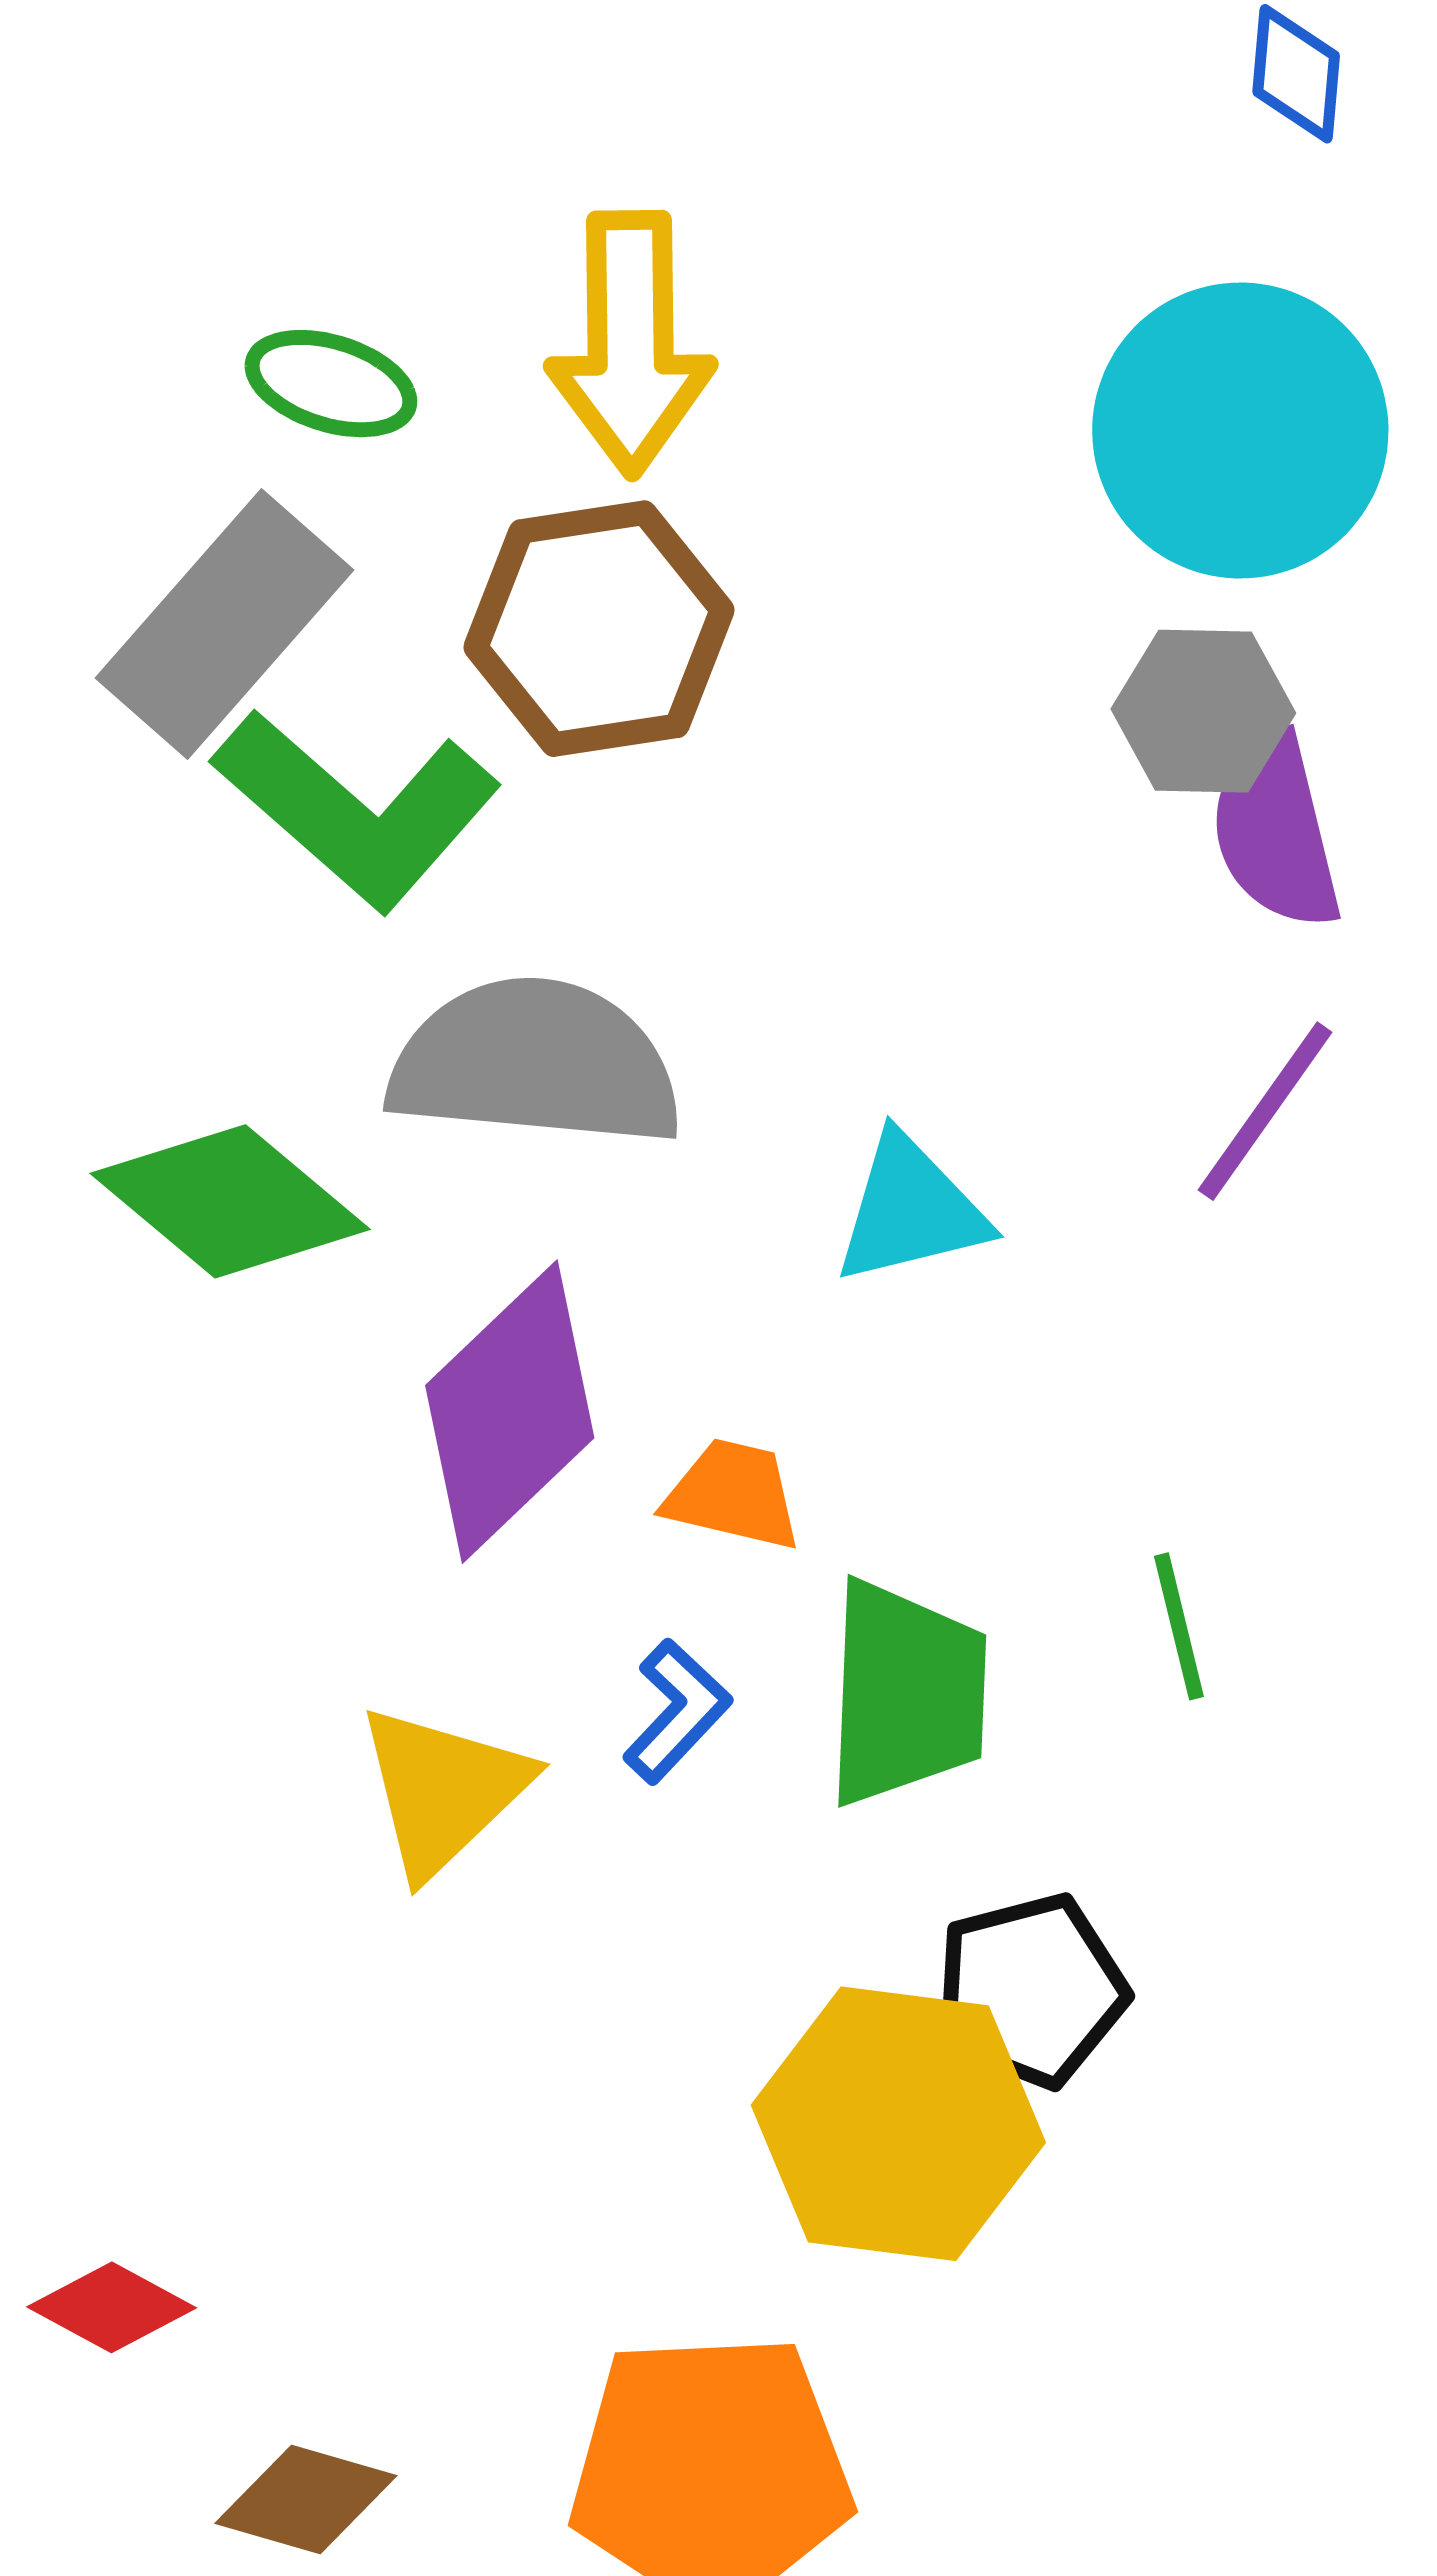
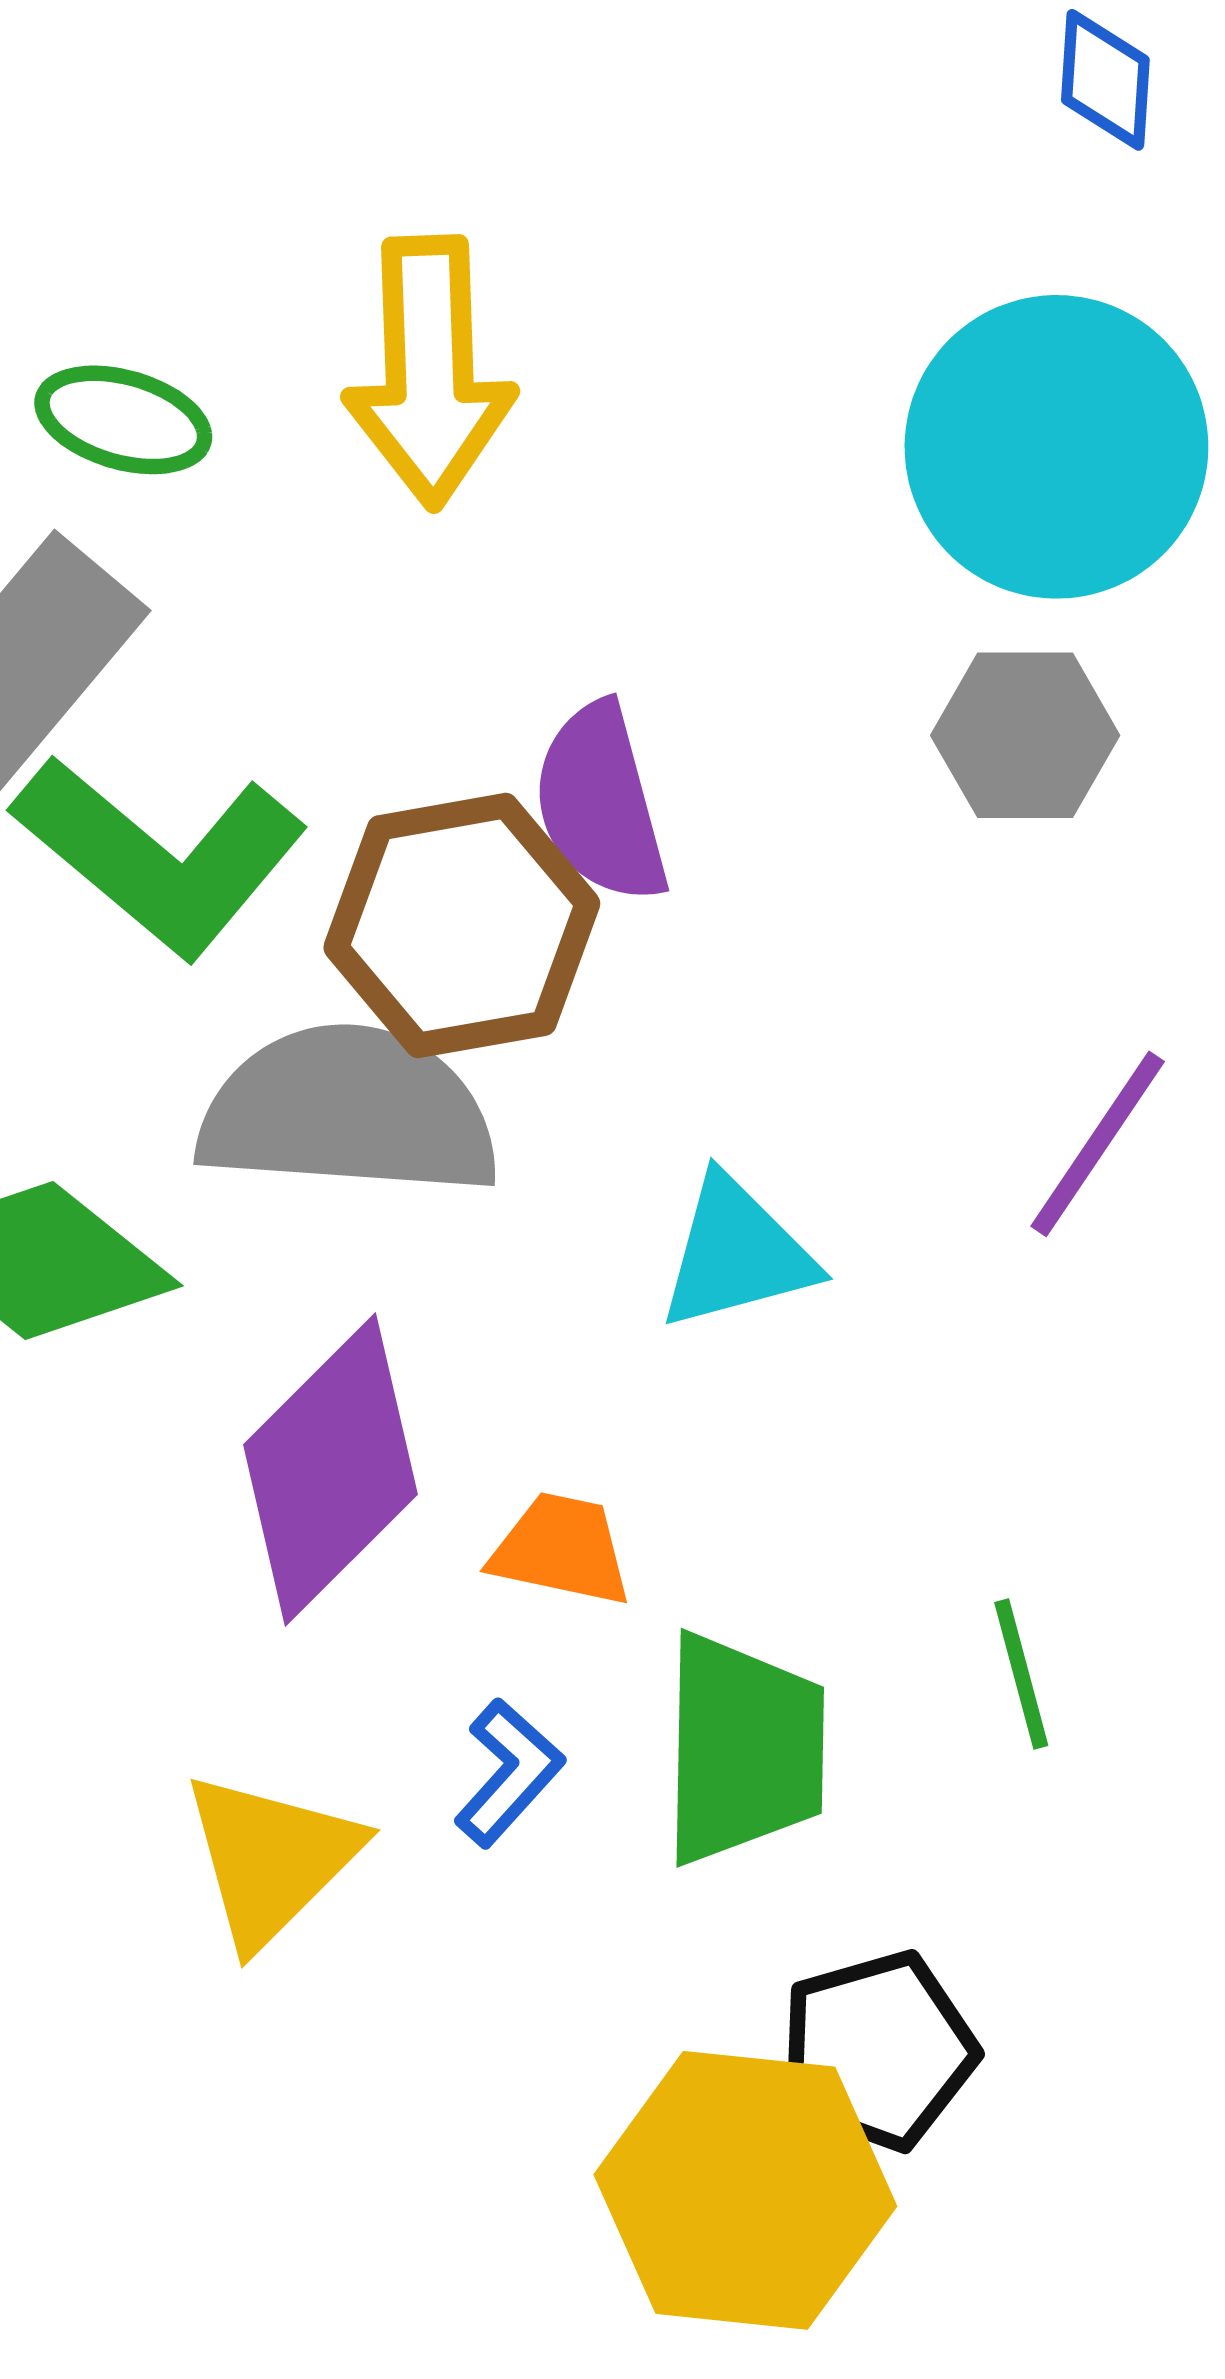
brown hexagon: (599, 629) -> (462, 926), moved
purple semicircle: (1276, 831) -> (600, 803), moved

